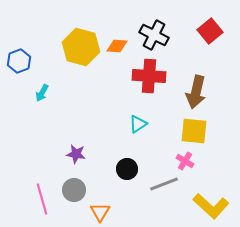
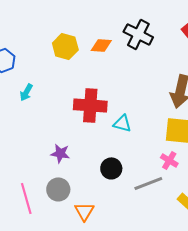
yellow hexagon: (81, 47) -> (65, 46), size x0.7
red cross: (149, 76) -> (90, 105), moved
cyan triangle: (138, 124) -> (122, 123), turned 48

